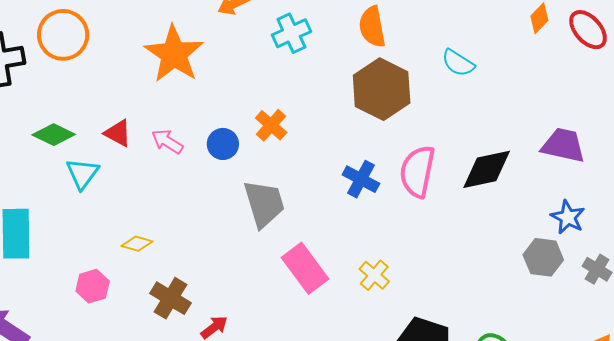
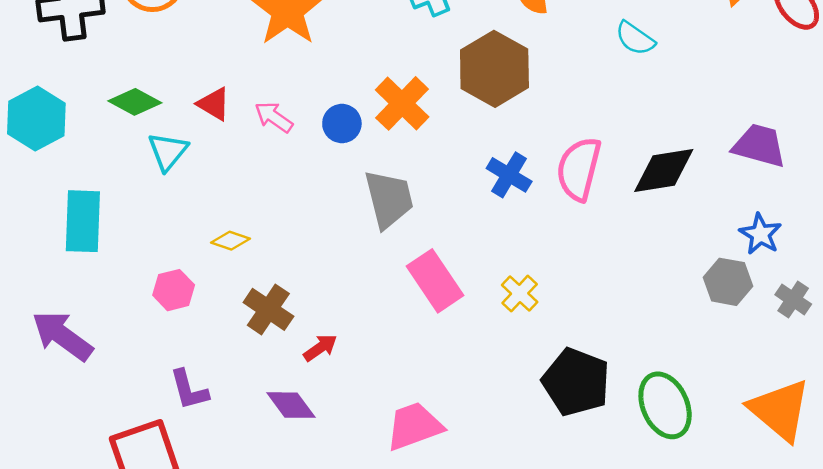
brown hexagon: (382, 89) -> (494, 69), moved
orange cross: (271, 125) -> (402, 103), size x1.4

